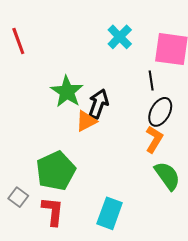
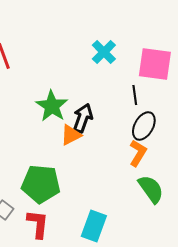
green pentagon: (56, 171) -> (41, 184), turned 30

